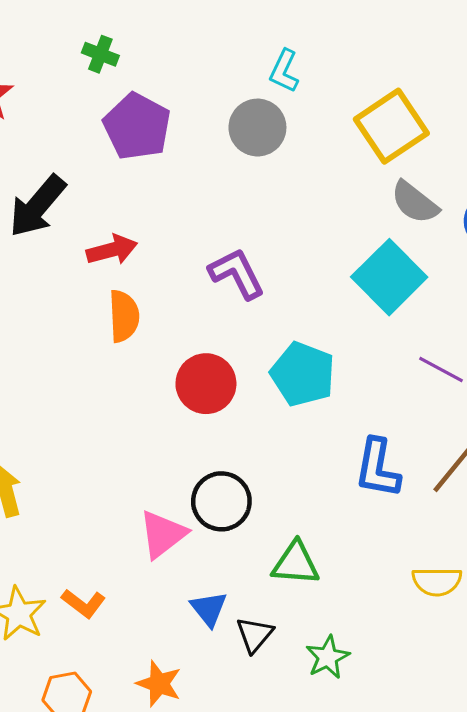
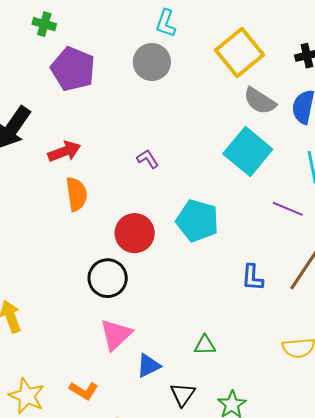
purple L-shape: (237, 274) -> (148, 159), size x0.6
blue L-shape: (378, 468) -> (252, 277), size x0.7
black circle: (221, 501) -> (108, 278), moved
green triangle: (296, 563) -> (205, 345), size x0.7
orange L-shape: (84, 603) -> (84, 391), moved
blue triangle: (209, 609) -> (148, 366), moved, turned 48

